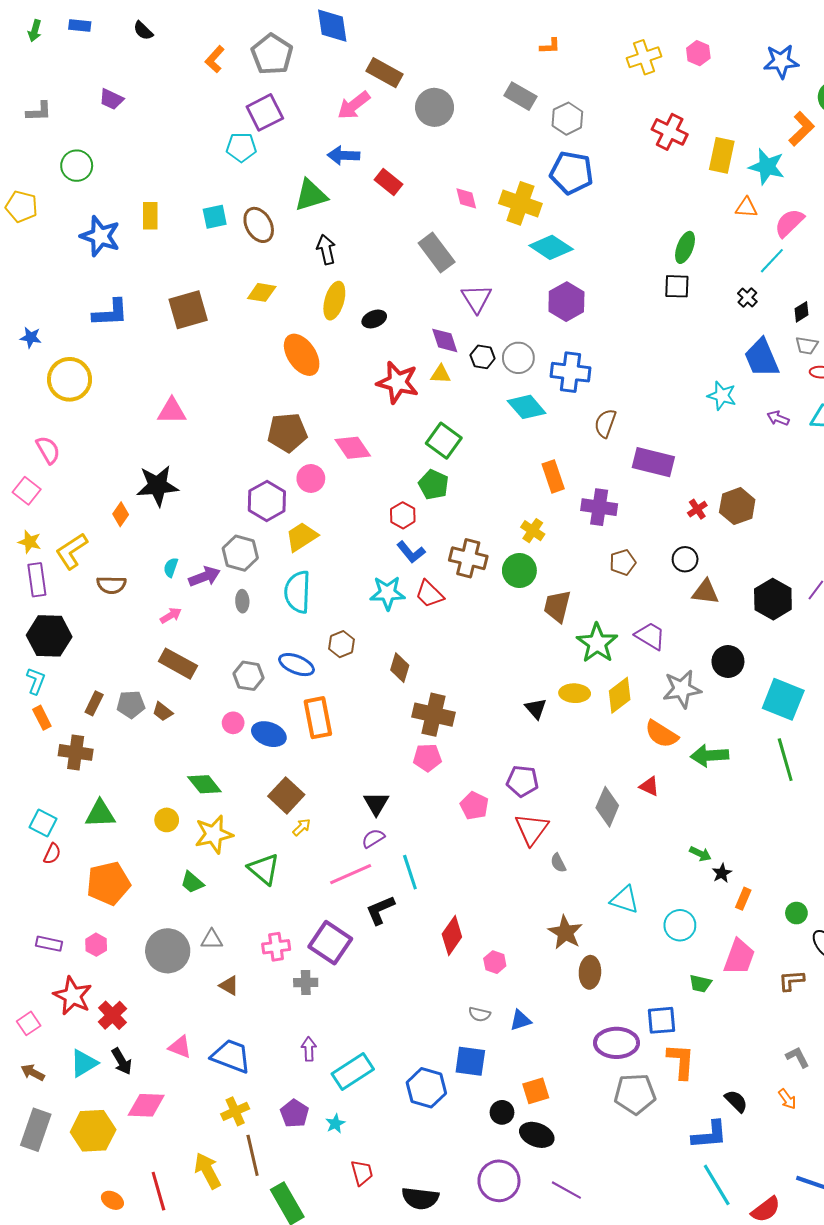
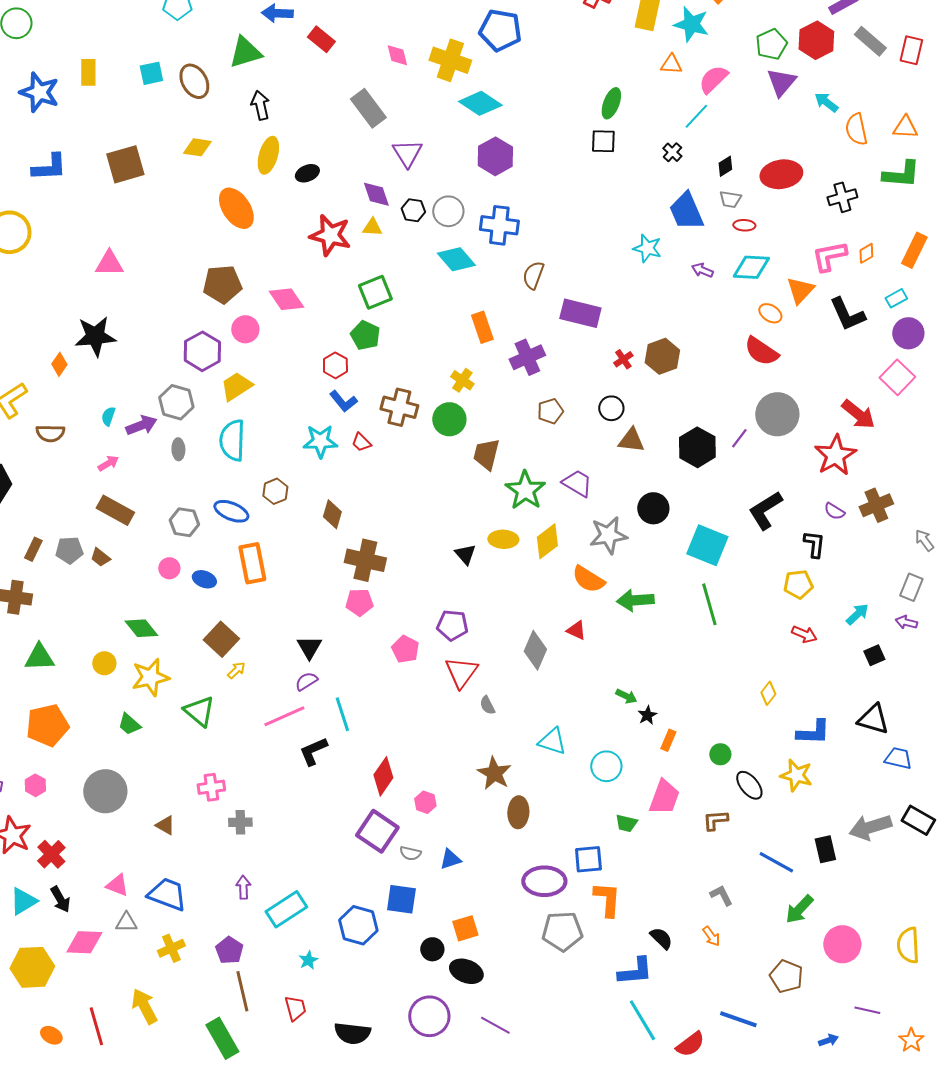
green square: (444, 441) -> (375, 292), turned 32
purple cross: (599, 507) -> (527, 357), turned -32
red trapezoid: (429, 594) -> (361, 442), size x0.7
blue ellipse: (269, 734) -> (204, 579), size x0.7
gray triangle: (212, 940) -> (126, 922), moved
purple square: (330, 943) -> (377, 831), moved
cyan star: (335, 1124) -> (308, 960), moved
brown line: (253, 1155) -> (242, 991), moved

